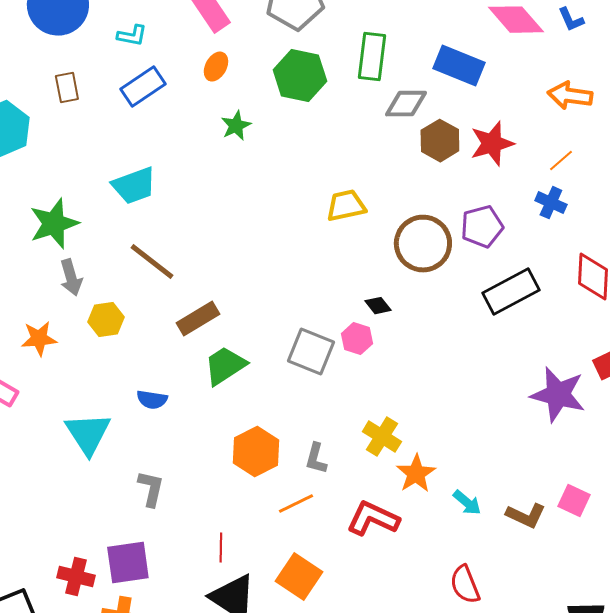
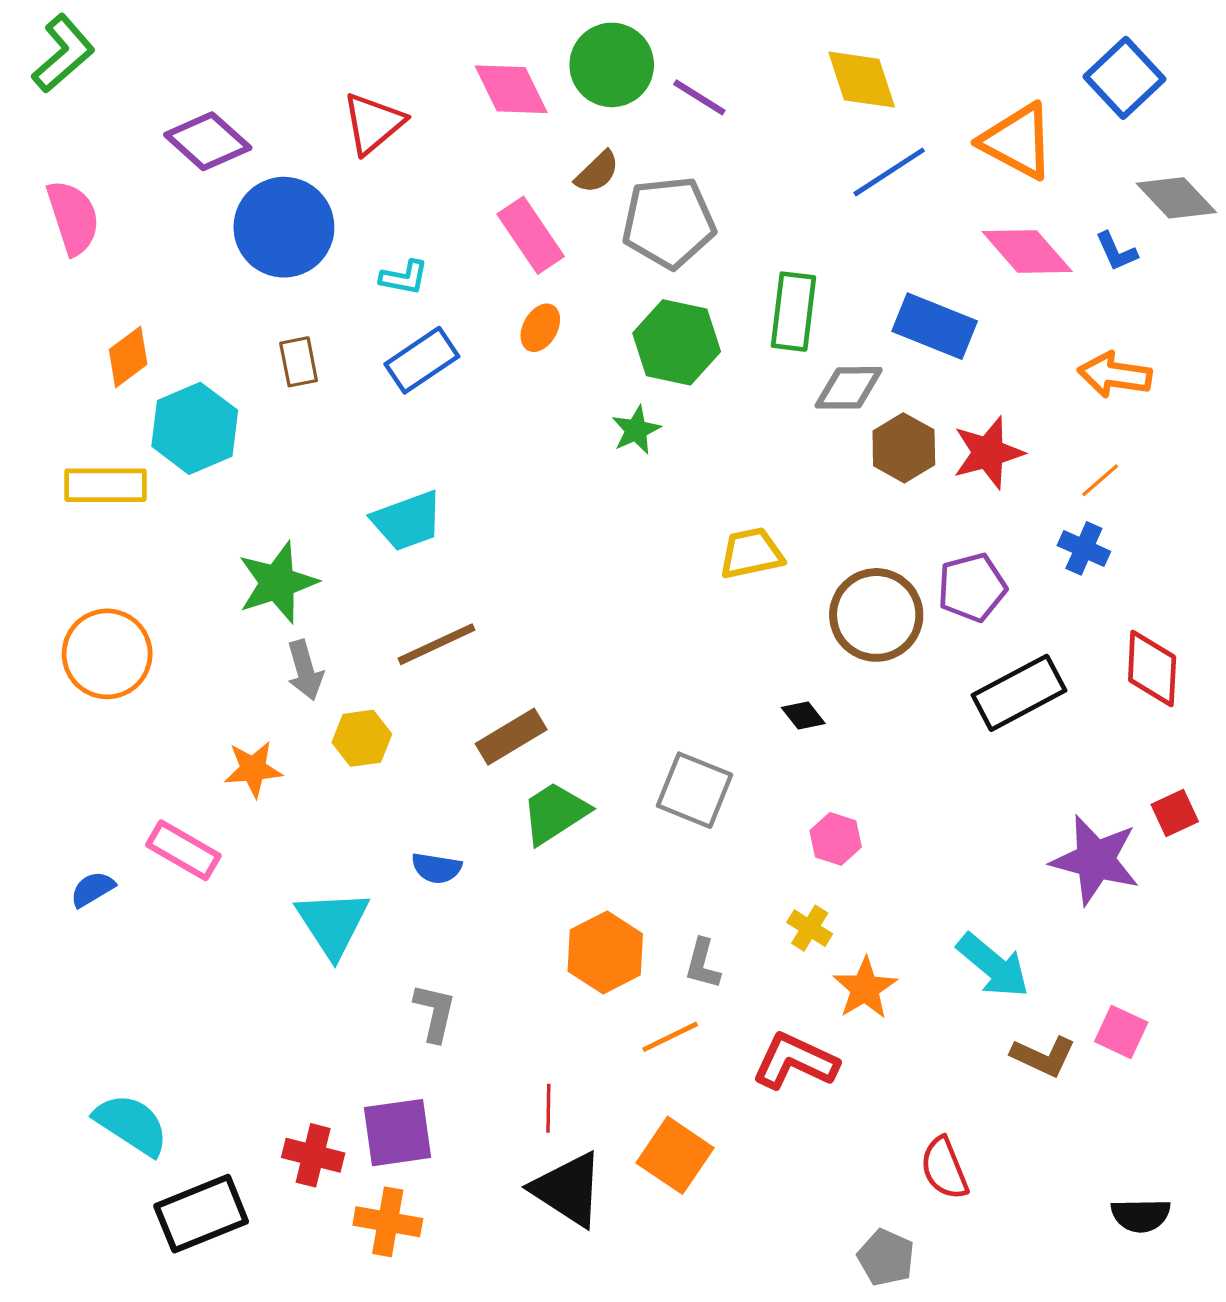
green star: (236, 126) -> (636, 430), moved
brown line: (152, 262) -> (436, 644), turned -63
pink hexagon: (357, 339) -> (836, 839), moved
yellow cross: (382, 437) -> (810, 928), size x0.7
cyan arrow: (467, 503) -> (993, 965), moved, size x1.6

